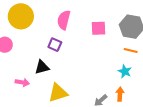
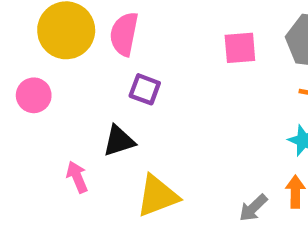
pink semicircle: (64, 20) -> (124, 34), moved
pink arrow: (22, 82) -> (77, 177), turned -120

